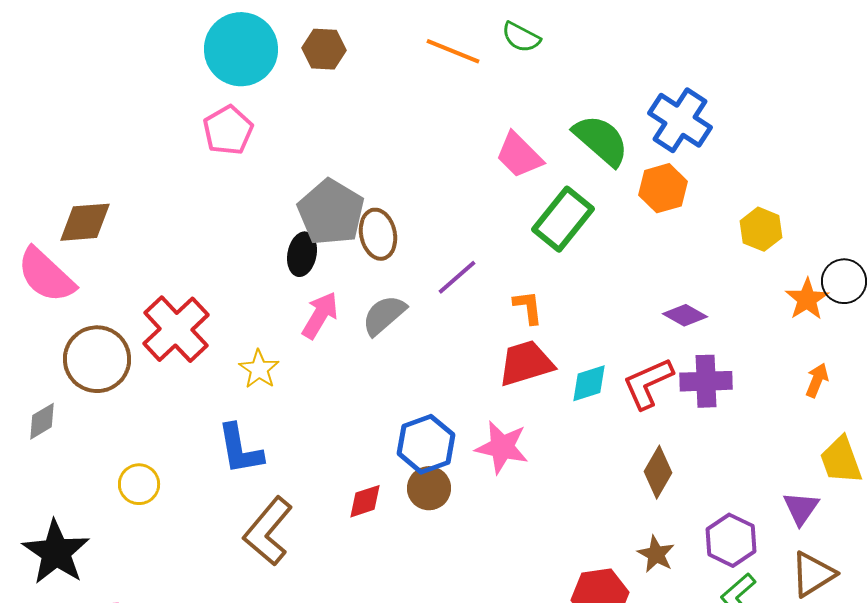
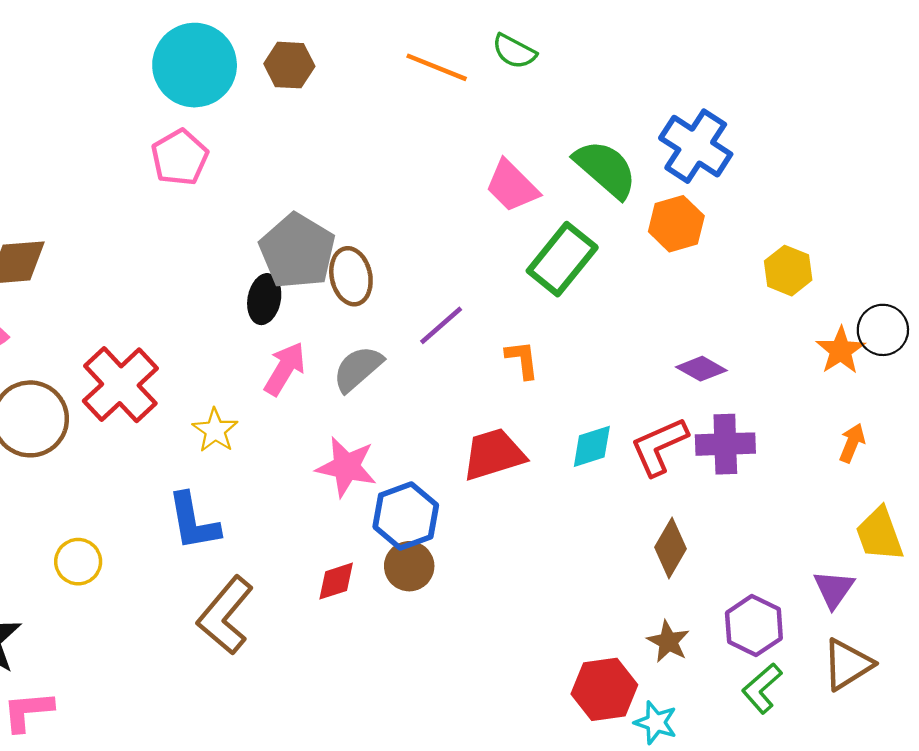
red trapezoid: (526, 363) -> (494, 454), moved
pink star: (502, 447) -> (346, 467), moved

